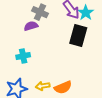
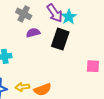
purple semicircle: (31, 26) -> (33, 33), moved

